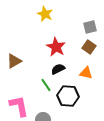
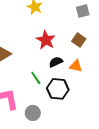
gray square: (90, 27) -> (83, 11), moved
black semicircle: (58, 69) -> (56, 62), moved

